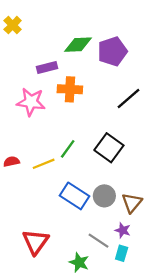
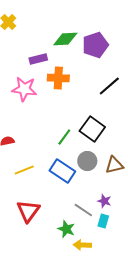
green line: (68, 149) -> (64, 137), moved
yellow line: (44, 164) -> (24, 170), moved
gray circle: (104, 196) -> (87, 161), moved
brown triangle: (132, 203) -> (114, 165), moved, turned 36

